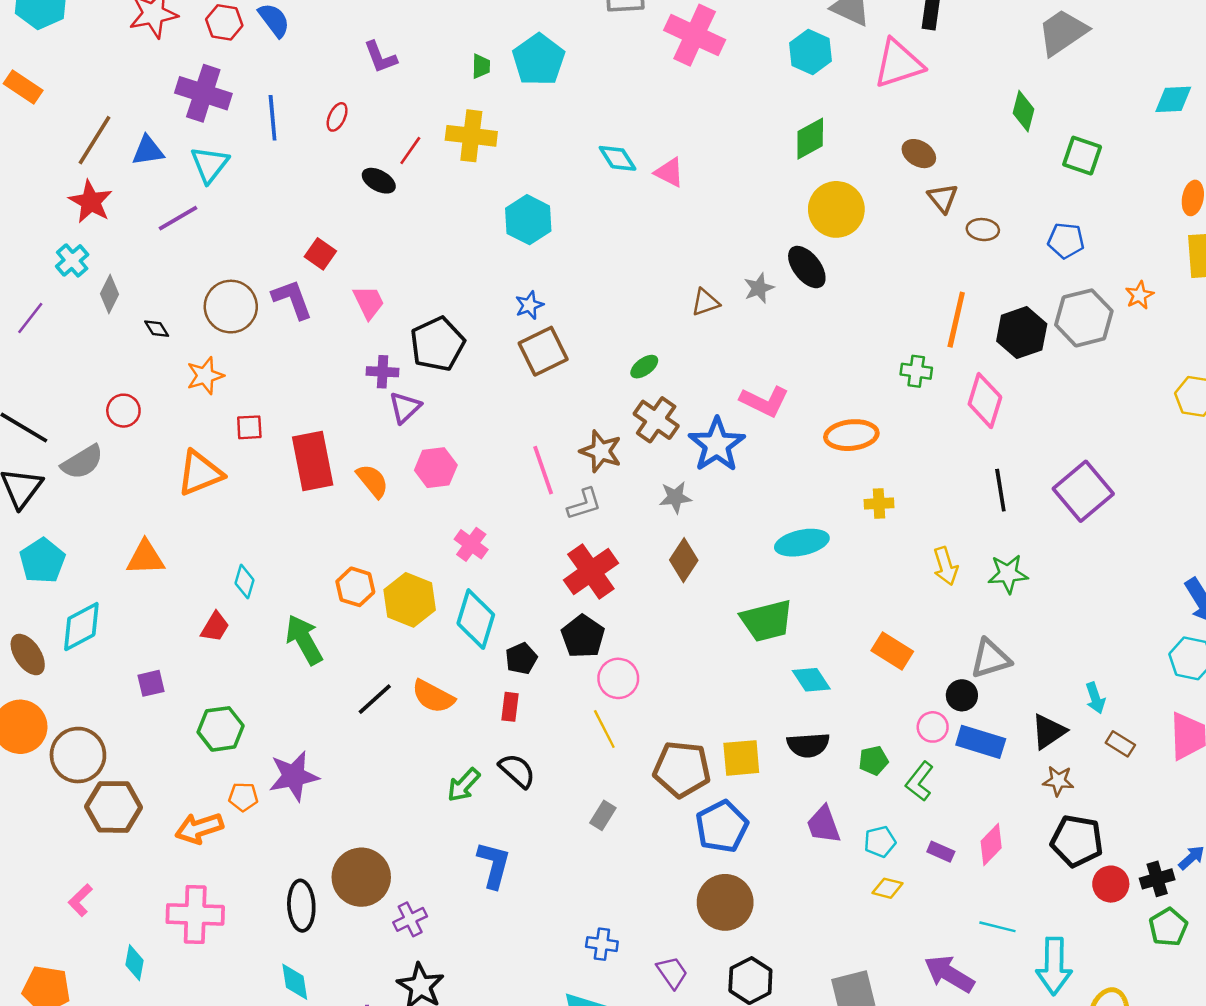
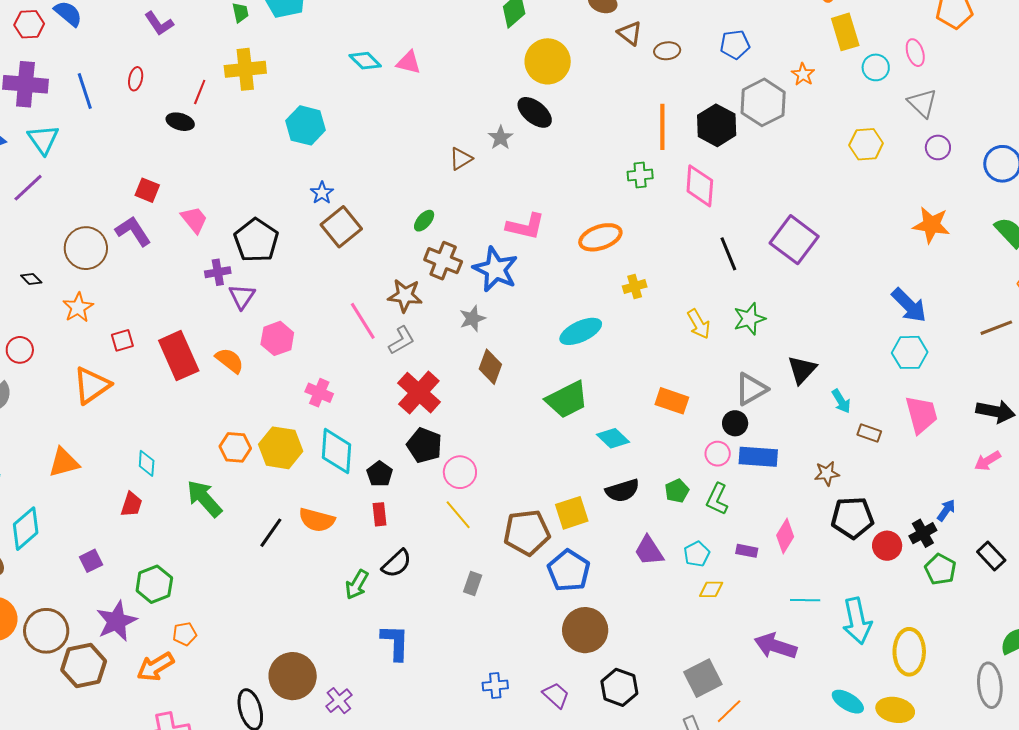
black triangle: (1049, 732) -> (802, 370), moved
black semicircle: (517, 771) -> (397, 564), turned 108
purple star: (294, 776) -> (117, 621), moved

